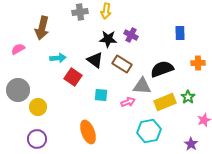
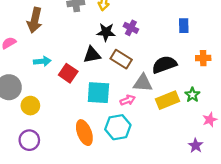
cyan arrow: (58, 58) -> (42, 61), moved
black triangle: (95, 60) -> (92, 55), turned -48
cyan square: (101, 95) -> (98, 93), size x1.6
cyan hexagon: (149, 131) -> (118, 127), moved

